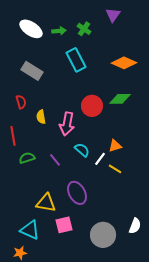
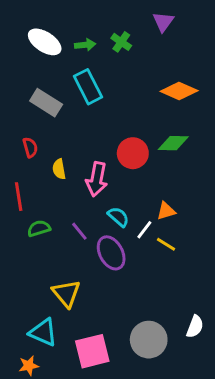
cyan rectangle: (76, 60) -> (88, 87), moved
purple ellipse: (77, 193) -> (111, 253), moved
yellow triangle: (46, 203) -> (66, 293), turned 40
pink square: (64, 225) -> (92, 351), moved, size x1.4

